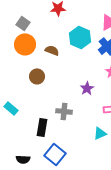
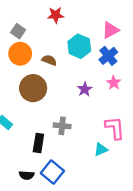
brown circle: (37, 76) -> (33, 88), size x1.6
purple star: (87, 88) -> (85, 89), moved
black semicircle: (23, 159) -> (27, 175), moved

